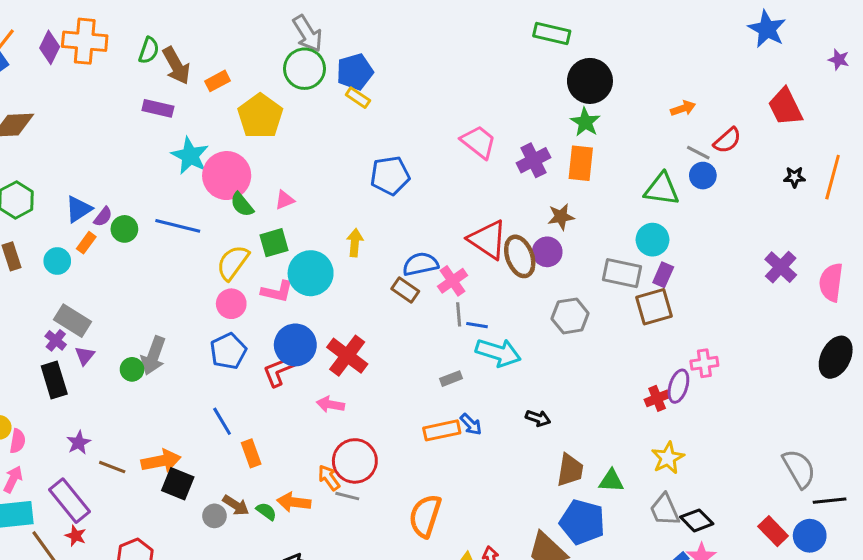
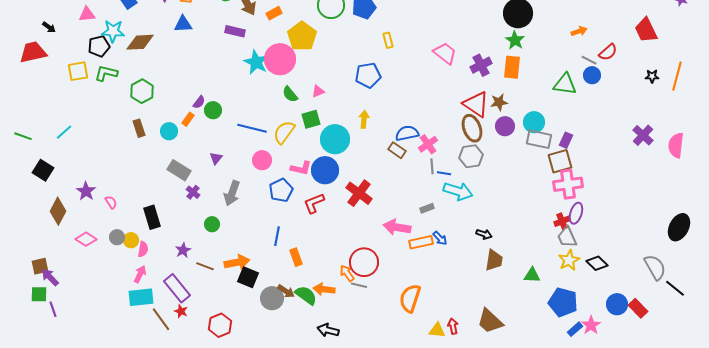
yellow rectangle: (358, 98) -> (388, 40), moved, turned 42
pink circle: (227, 176) -> (280, 59), moved
blue pentagon: (390, 176) -> (368, 75), moved
blue triangle: (79, 209) -> (183, 24), moved, turned 30
blue line: (178, 226) -> (252, 128), moved
red triangle: (488, 240) -> (476, 104), moved
cyan circle: (652, 240) -> (534, 122), moved
purple circle: (547, 252) -> (505, 126), moved
pink L-shape: (277, 292) -> (301, 168), moved
pink circle: (231, 304) -> (262, 160), moved
gray hexagon: (570, 316) -> (471, 156), moved
purple cross: (56, 340) -> (193, 192), moved
blue circle: (295, 345) -> (325, 170), moved
purple triangle: (85, 356) -> (216, 158), moved
black ellipse: (836, 357) -> (679, 227), moved
pink cross: (704, 363) -> (568, 184), moved, size x1.6
green circle: (132, 369) -> (212, 224), moved
black rectangle: (54, 380) -> (152, 217), moved
pink arrow: (330, 404) -> (397, 227), moved, size x1.5
blue line: (222, 421) -> (277, 236), turned 42
brown trapezoid: (570, 470) -> (494, 260), moved
black line: (830, 501) -> (675, 288), turned 45
gray trapezoid: (665, 510) -> (567, 237), moved
green semicircle: (266, 511) -> (306, 295), size x1.6
gray circle: (214, 516) -> (272, 298), size x1.5
black diamond: (697, 520) -> (597, 263), moved
blue pentagon: (582, 522) -> (563, 302), moved
blue circle: (810, 536) -> (617, 304), moved

